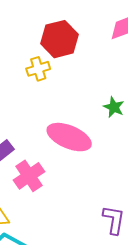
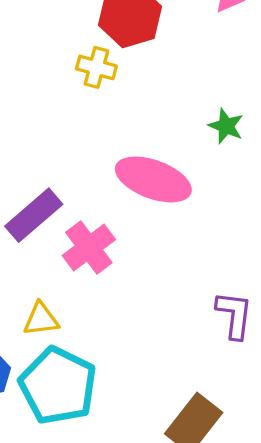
yellow cross: (38, 69) -> (96, 67), turned 35

